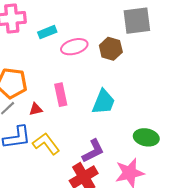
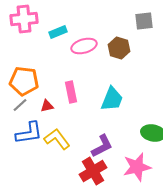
gray square: (137, 21) -> (144, 21), size x0.7

